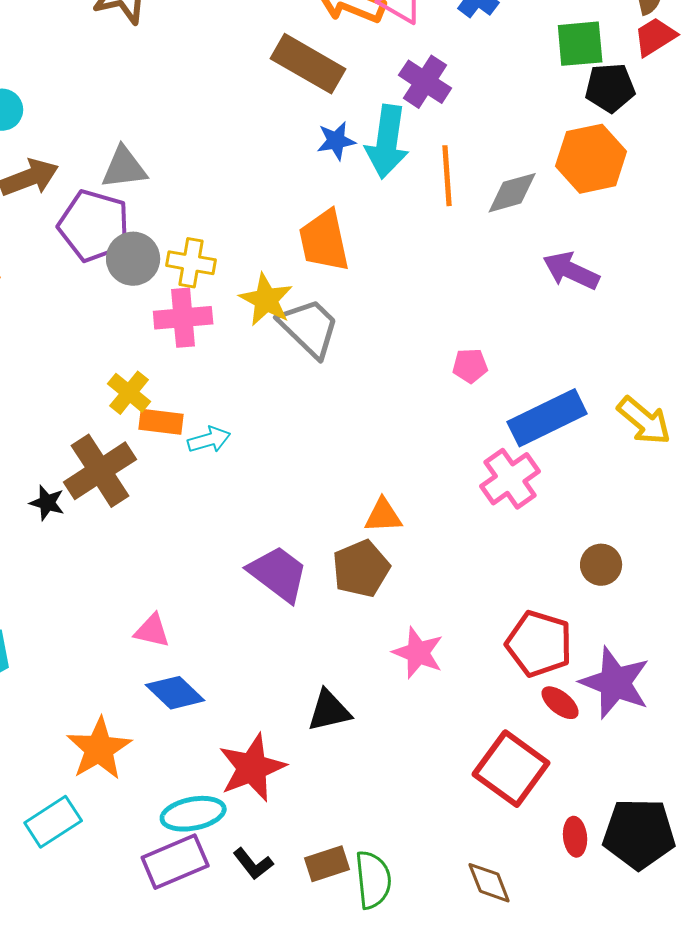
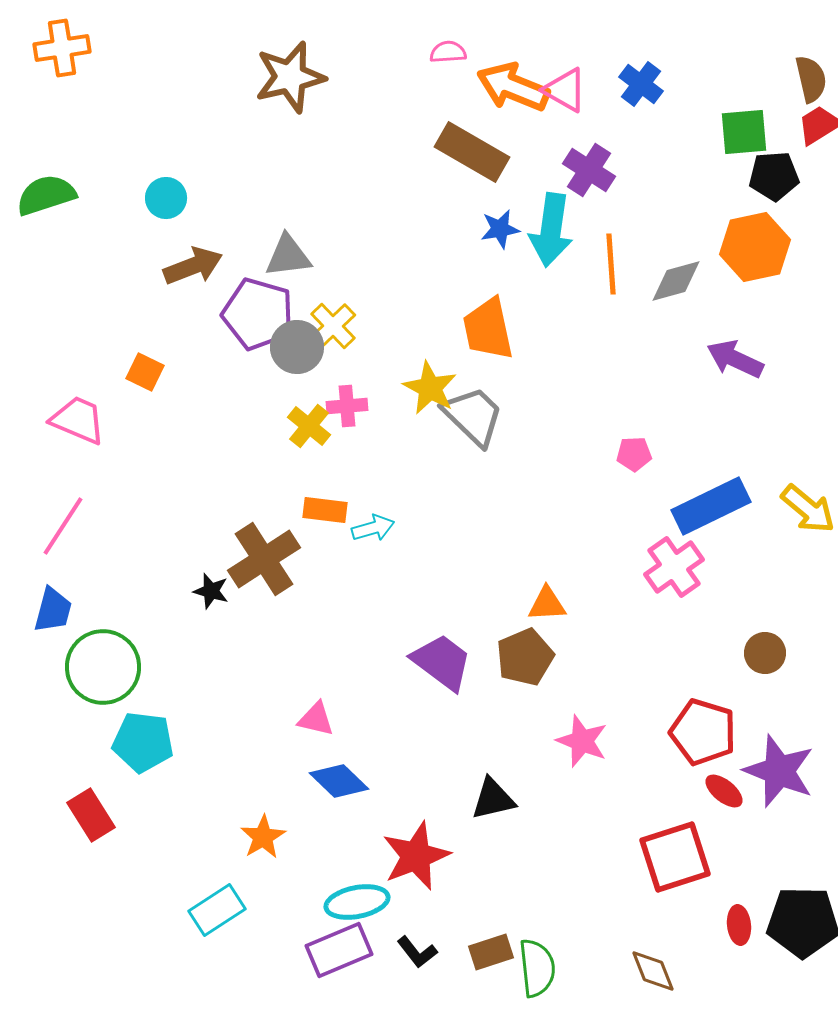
yellow cross: (191, 263) -> (333, 326), moved, turned 36
pink cross: (183, 318) -> (347, 406), size x0.7
yellow cross: (129, 393) -> (309, 426), moved
orange star: (99, 749) -> (263, 837), size x0.7
red square: (511, 769) -> (675, 857), turned 36

